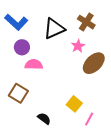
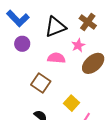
pink semicircle: (34, 64) -> (56, 58), moved
brown square: (18, 93) -> (41, 83), moved

